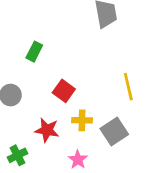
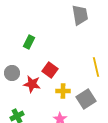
red star: (47, 130) -> (32, 84), moved

